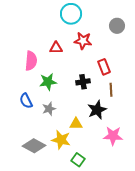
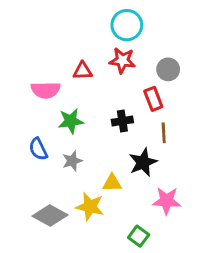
cyan circle: (71, 14) -> (127, 25), moved
gray circle: (117, 26) -> (168, 69), moved
pink semicircle: (31, 61) -> (46, 90), turned 84
green square: (78, 160) -> (139, 236), moved

